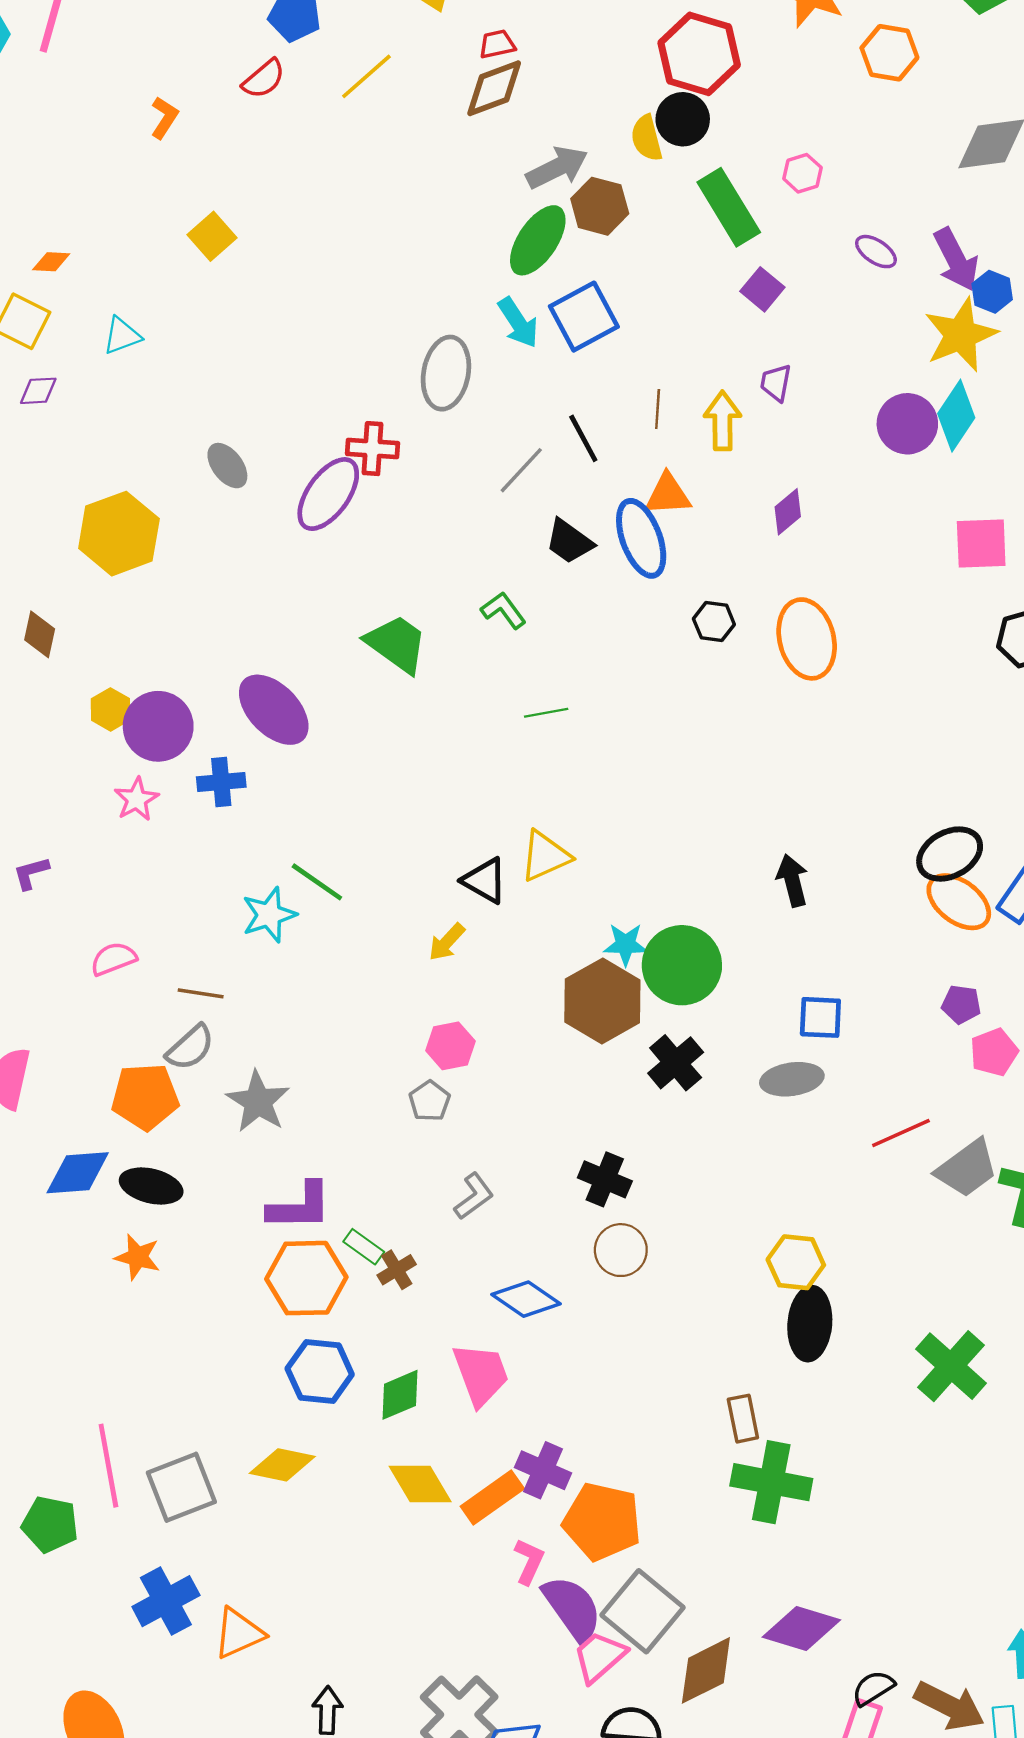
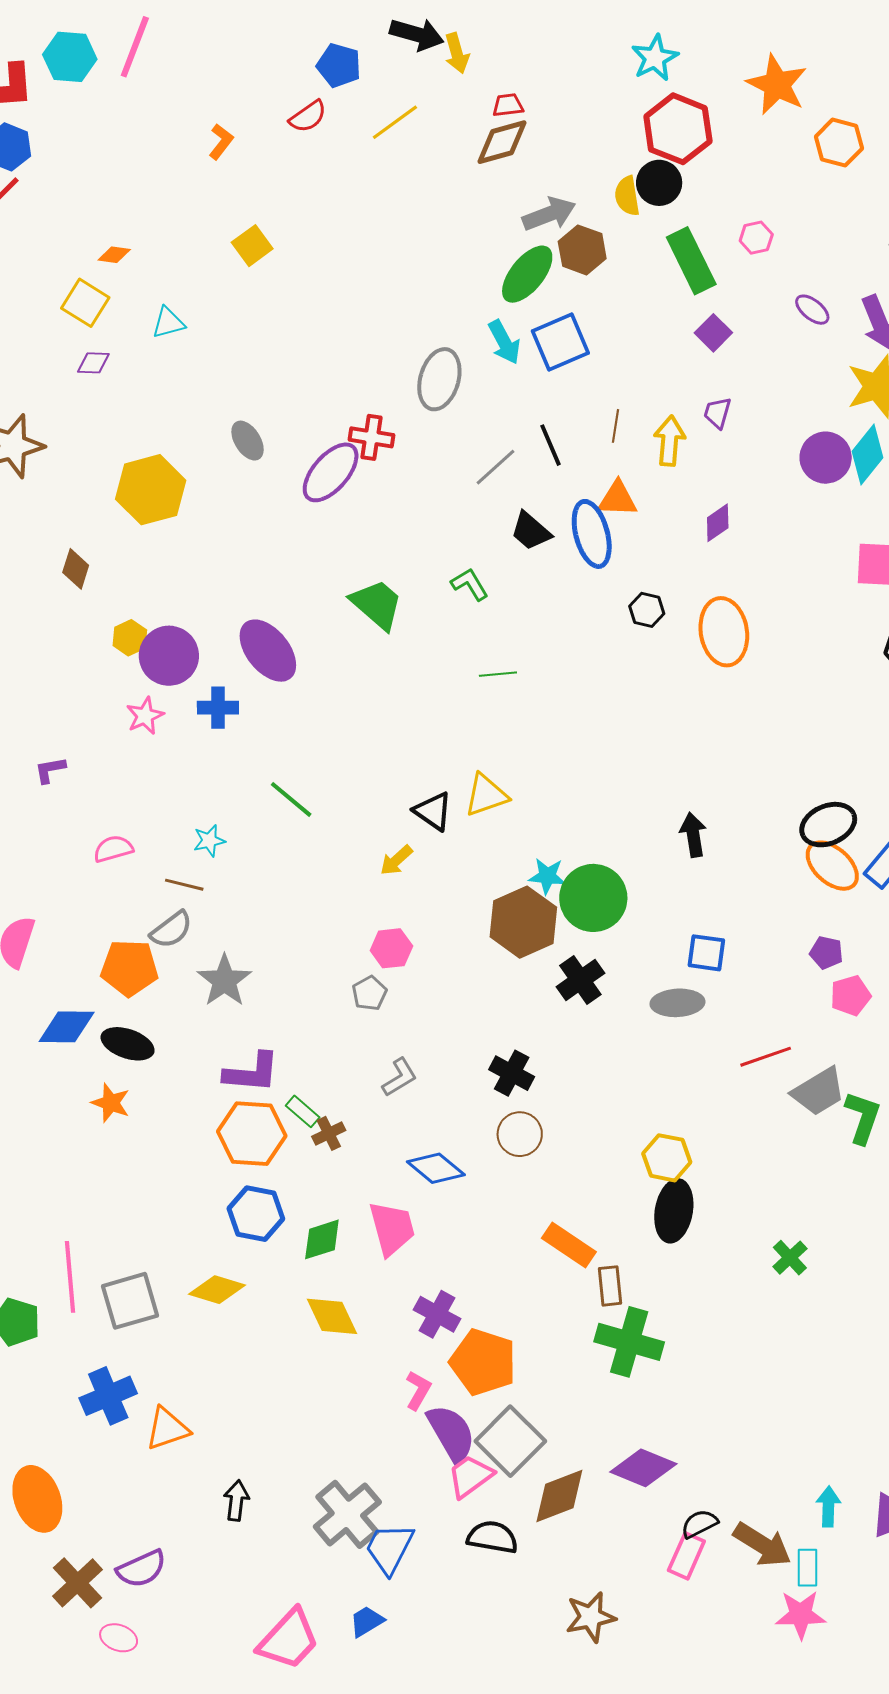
cyan star: (269, 915) -> (209, 841), moved, size x0.7
green cross: (951, 1366) -> (790, 1258), size x0.6
orange rectangle: (492, 1497) -> (569, 1245), moved, turned 64

